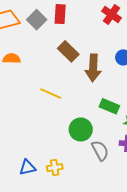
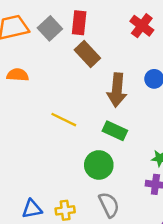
brown rectangle: (68, 51) -> (87, 54), moved
green rectangle: (109, 106) -> (115, 131), moved
gray semicircle: (100, 151) -> (109, 205), moved

